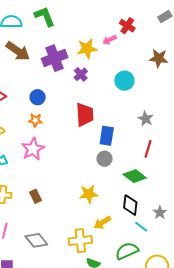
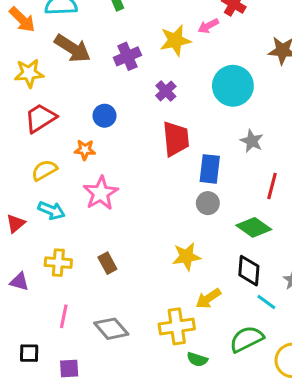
purple cross: (55, 58) -> (127, 56), size x0.7
purple cross: (81, 74) -> (166, 91), moved
cyan circle: (124, 81) -> (233, 86), size x1.4
gray star: (146, 119) -> (252, 141), moved
orange star: (35, 120) -> (85, 150), moved

